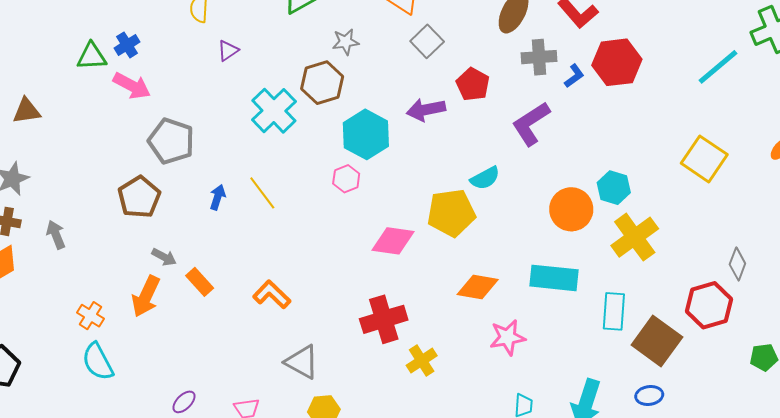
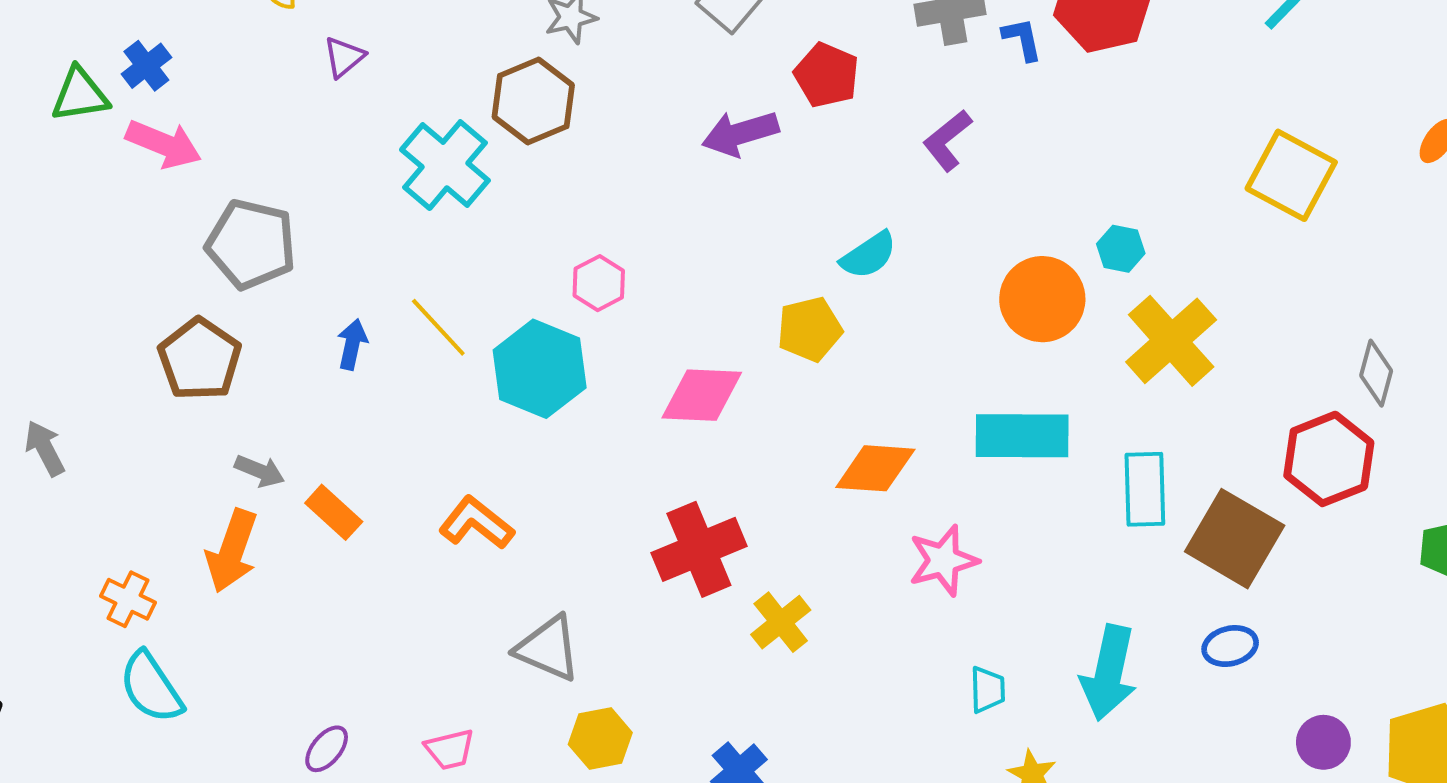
blue L-shape: (574, 76) -> (1022, 39), turned -60
purple L-shape: (531, 124) -> (947, 140), size x0.7
cyan hexagon: (366, 134) -> (540, 369), moved
cyan hexagon: (614, 188) -> (1121, 249), size x0.7
yellow pentagon: (451, 213) -> (810, 329), size x0.7

